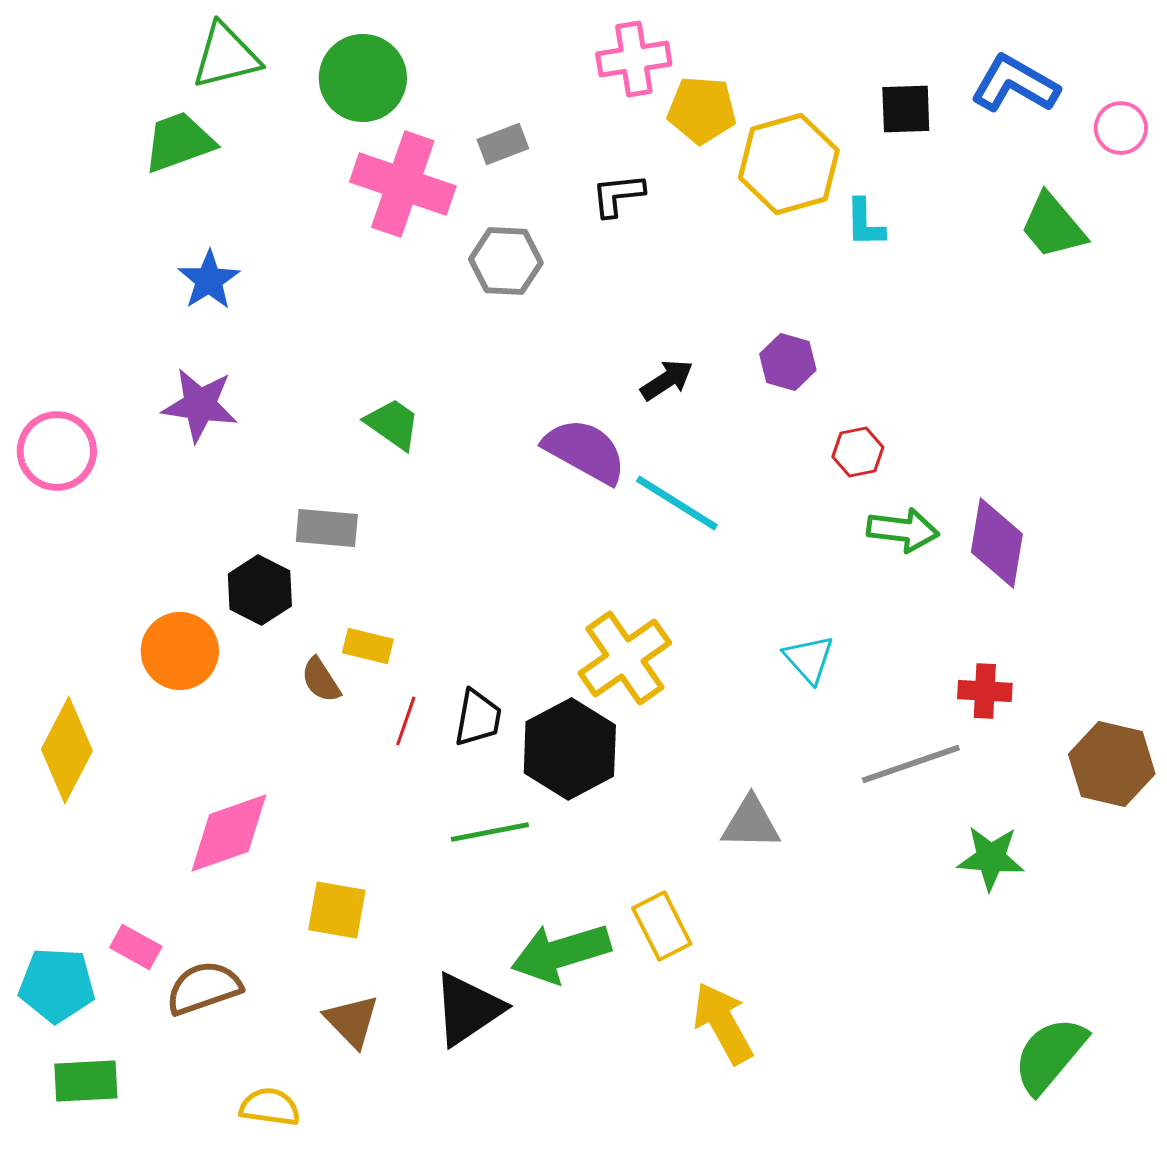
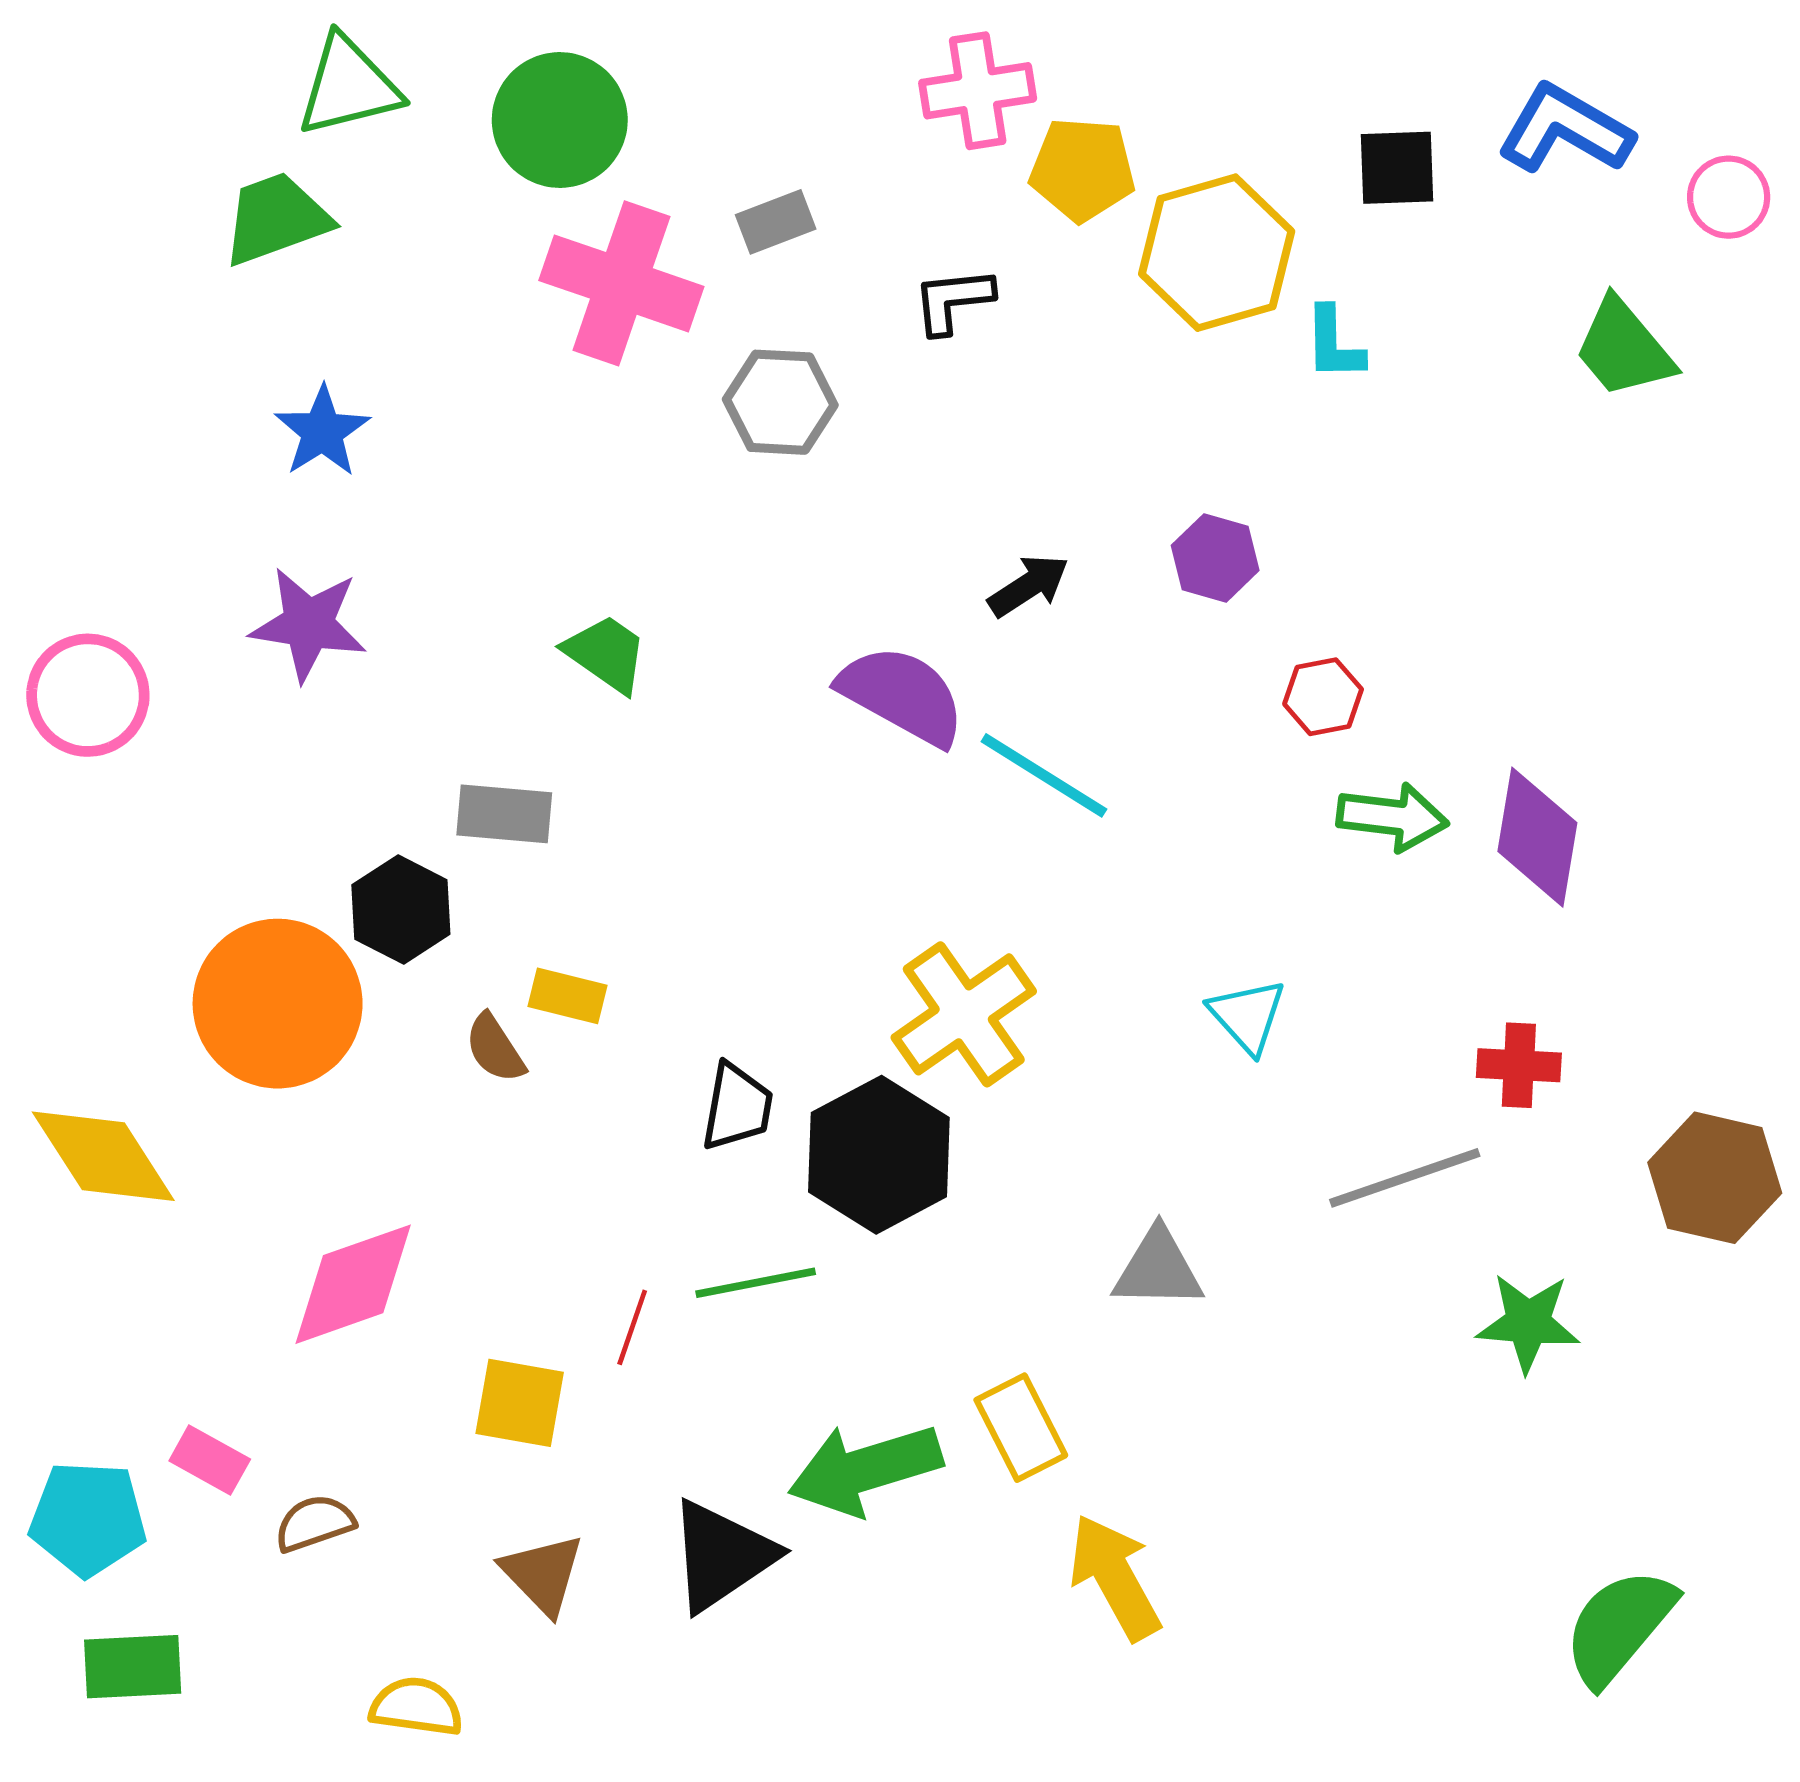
orange circle: (180, 651) -> (278, 1004), size x1.4
red line: (406, 721) -> (632, 1327), moved
yellow diamond: (67, 750) -> (103, 1156), turned -60
brown semicircle: (204, 988) -> (315, 1523), size x0.7

